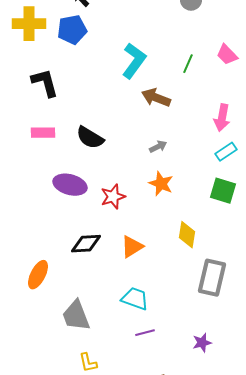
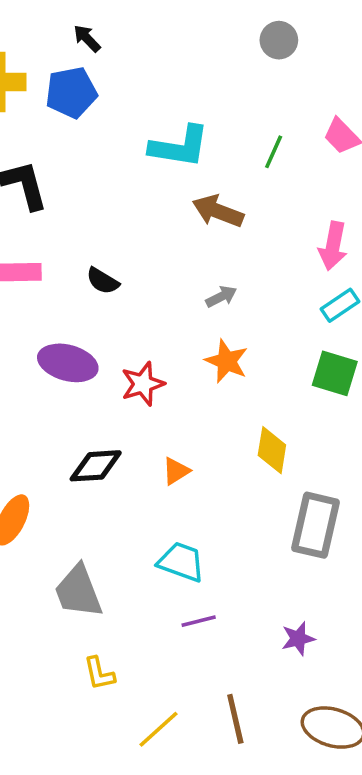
cyan L-shape: (134, 61) -> (179, 147), turned 63
black semicircle: (90, 138) -> (103, 281), size x0.7
orange triangle: (132, 247) -> (176, 471), size x0.7

